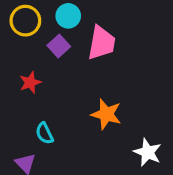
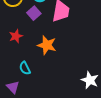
orange star: (106, 114) -> (47, 45), moved

